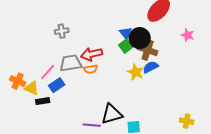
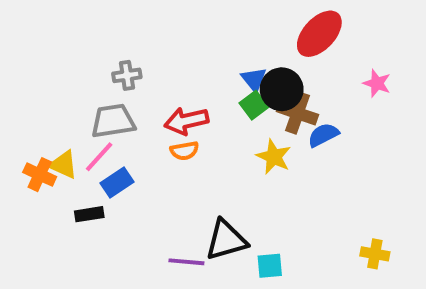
gray trapezoid: (71, 63) -> (113, 121), moved
blue semicircle: (151, 67) -> (323, 135), moved
yellow triangle: (32, 88) -> (63, 165), moved

